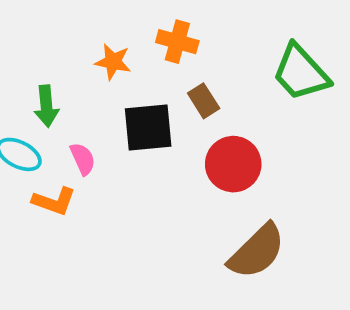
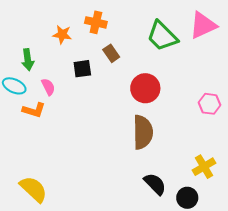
black square: (148, 127) -> (82, 69), size x0.7
red circle: (233, 164) -> (145, 88), moved
brown semicircle: (257, 251) -> (143, 132), turned -44

